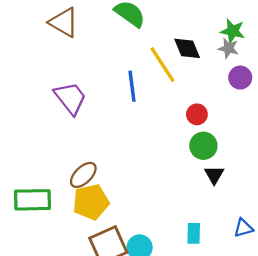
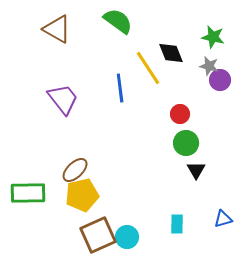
gray star: (228, 48) -> (209, 66), moved

